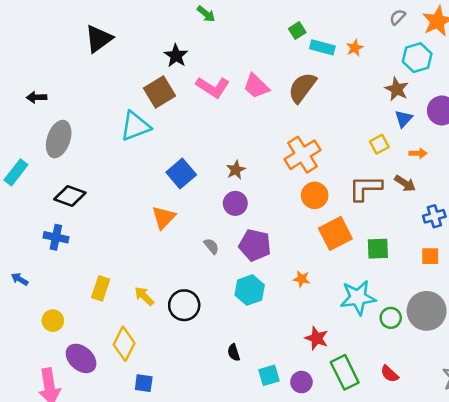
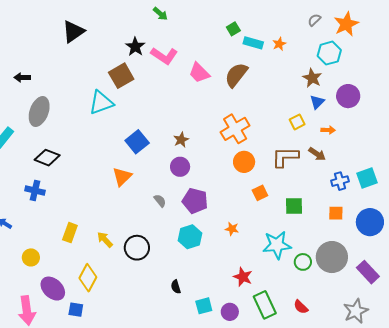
pink L-shape: (213, 87) -> (164, 56), moved
orange square: (335, 233) -> (260, 193), size x0.6
blue square: (144, 383) -> (76, 310), moved

